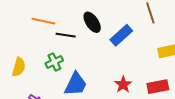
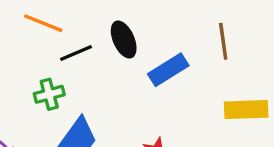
black line: (66, 35) -> (76, 53), turned -42

